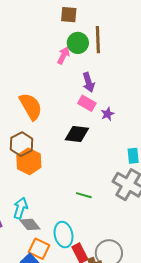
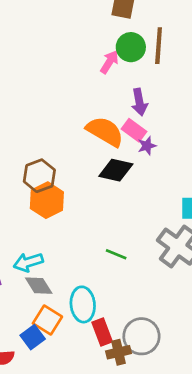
orange semicircle: (31, 106) -> (105, 131), moved, turned -36
purple star: (108, 114) -> (147, 146), moved
cyan arrow: (20, 208) -> (28, 262), turned -130

